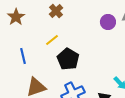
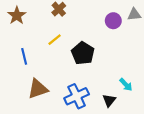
black pentagon: (68, 59) -> (83, 53), moved

